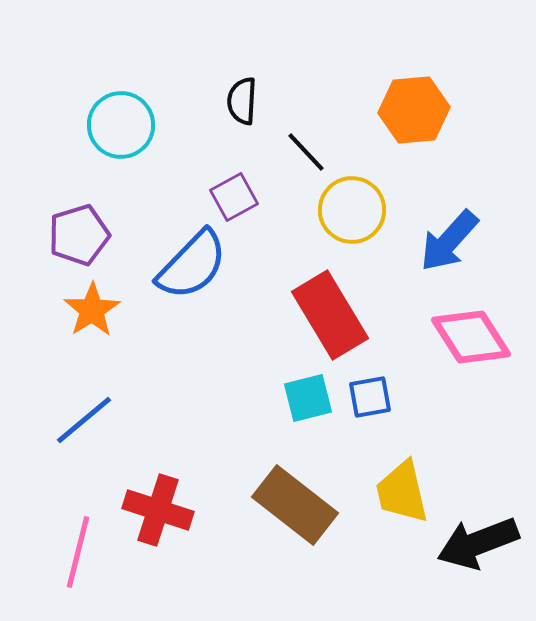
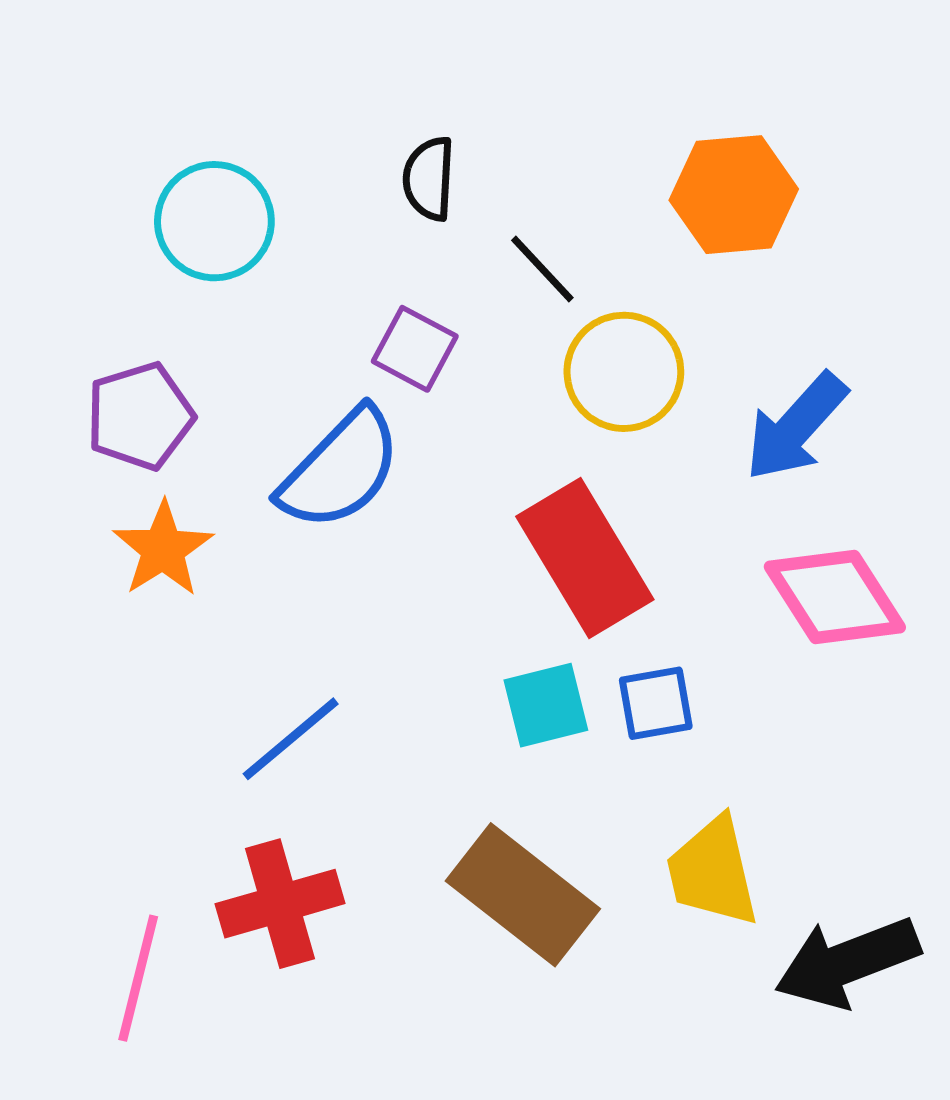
purple square: (234, 197) -> (415, 349), turned -33
blue line: (84, 420) -> (291, 739), moved
red cross: (158, 510) -> (280, 904), turned -34

